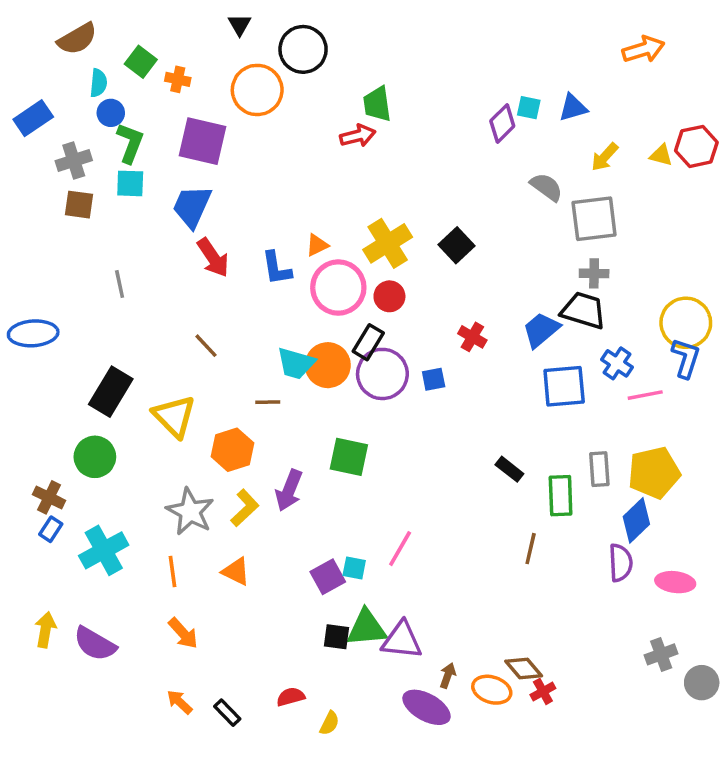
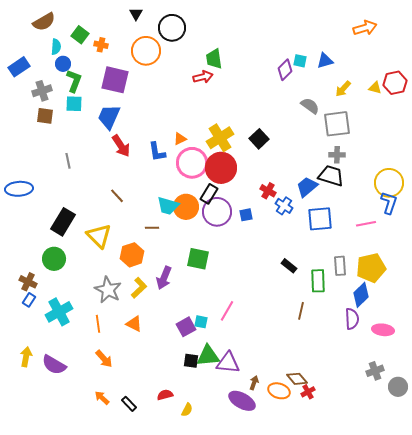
red circle: (389, 296) -> (221, 168), size x1.8
blue cross: (617, 363) -> (284, 206), moved

